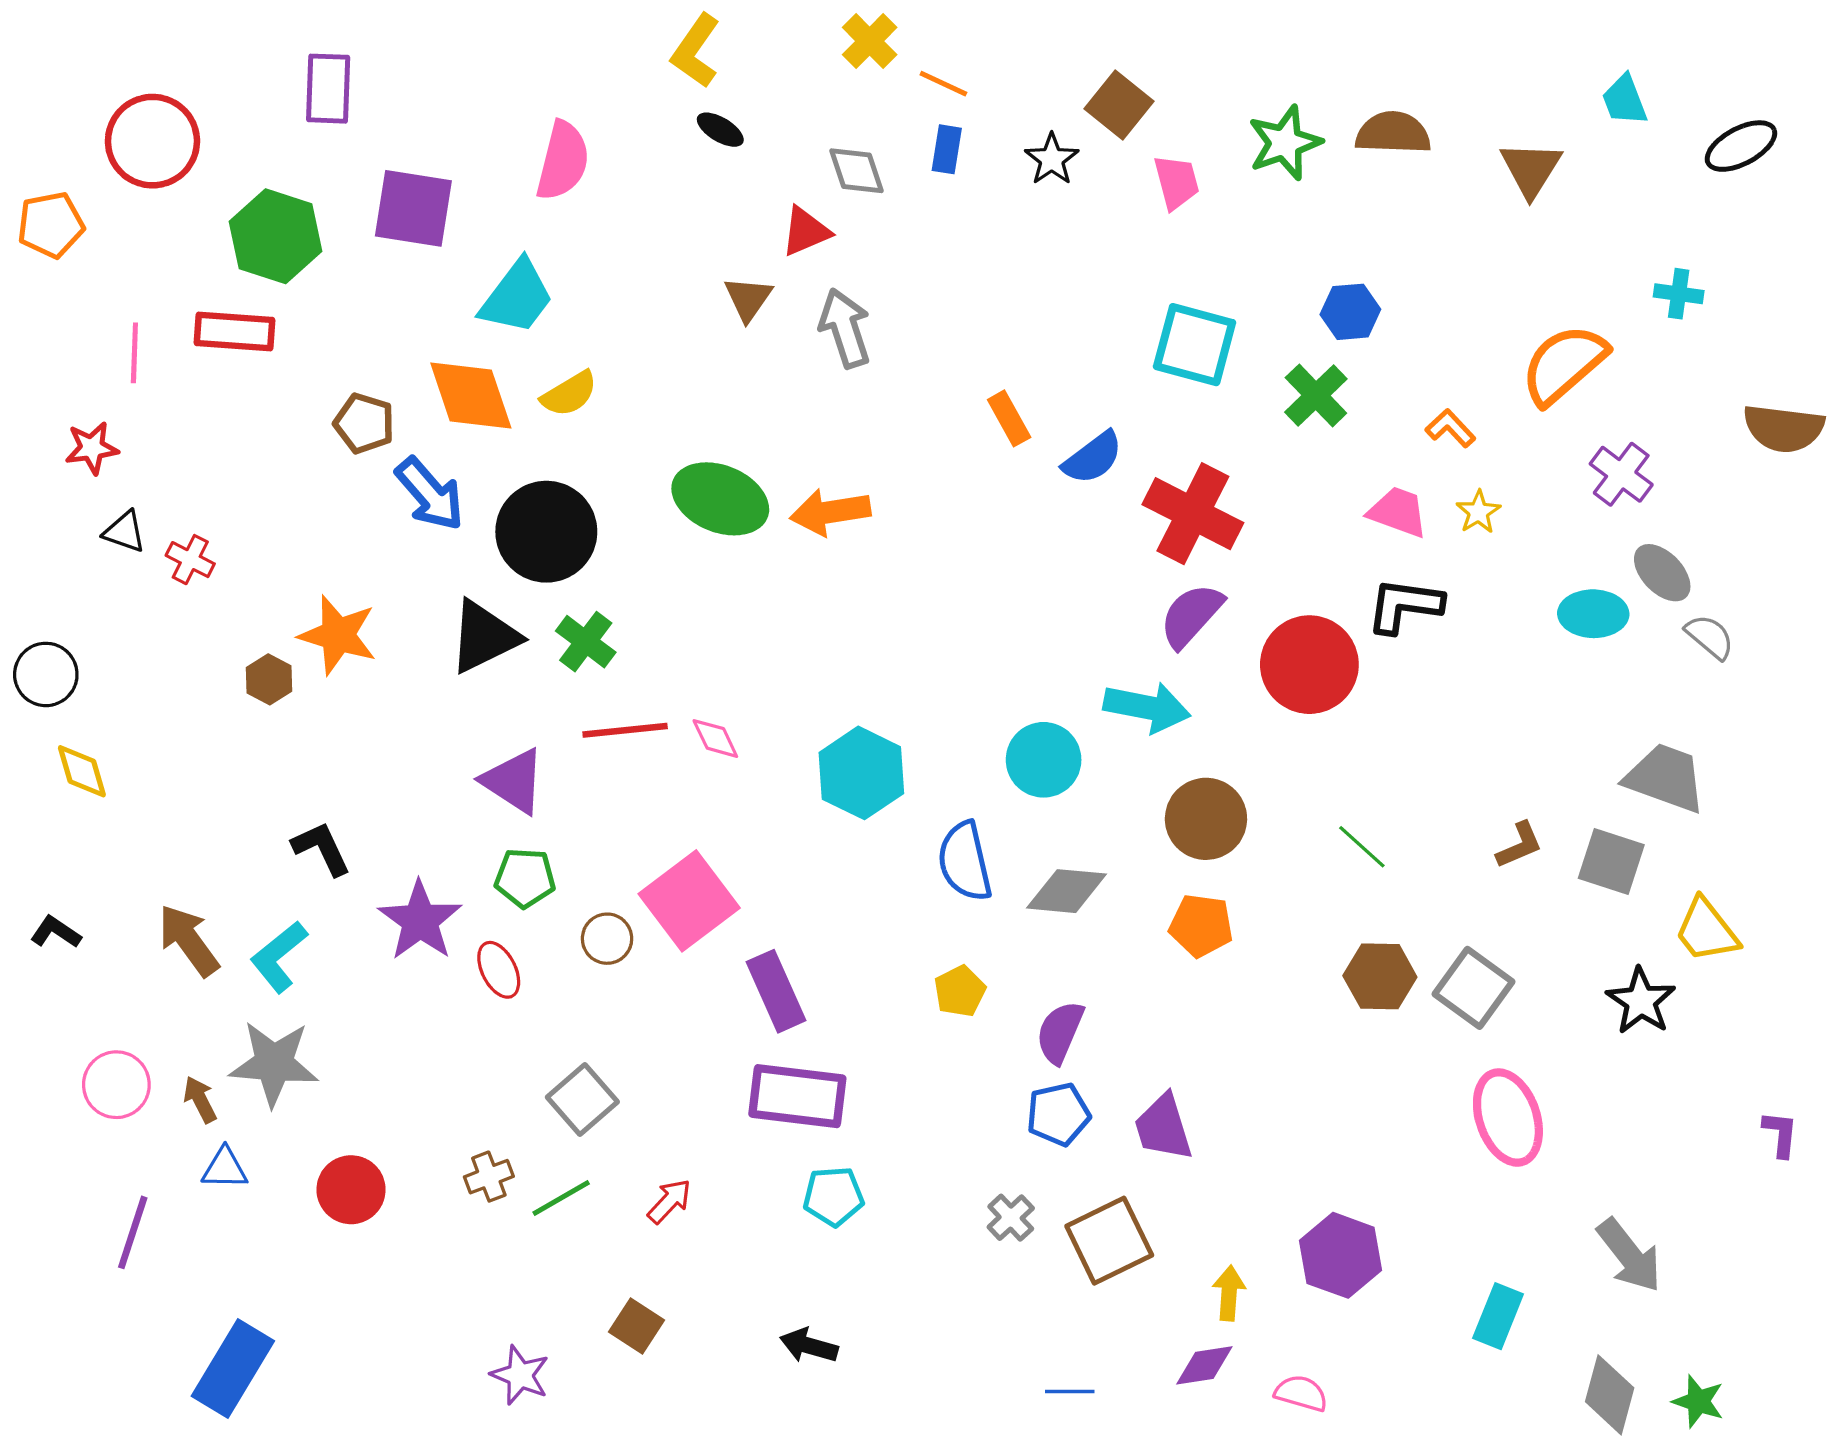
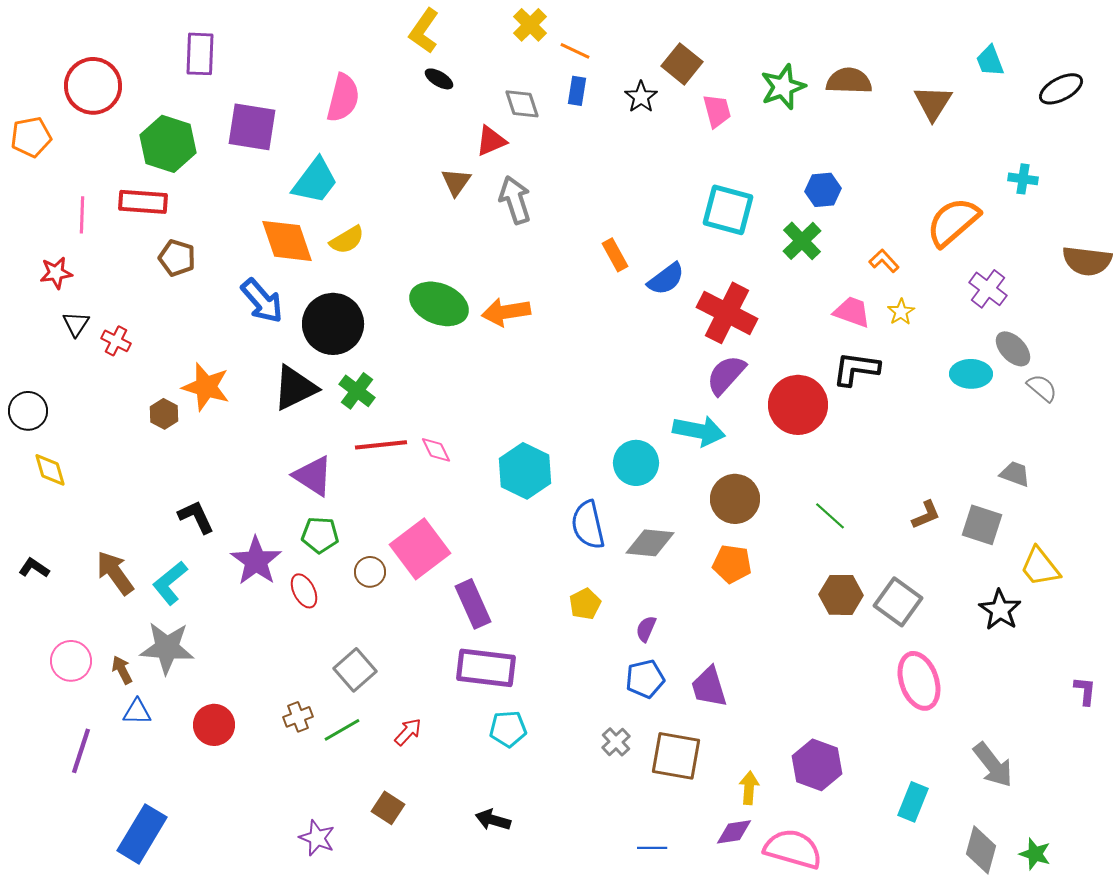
brown pentagon: (364, 423) -> (177, 258), moved
black triangle: (125, 532) -> (76, 324), turned 44
gray trapezoid: (1665, 778) -> (1015, 474), size x0.6
purple semicircle: (1060, 1032) -> (646, 629), size x0.7
brown square: (1109, 1241) -> (676, 756), turned 36
pink semicircle: (1301, 1393) -> (793, 849), size x1.8

